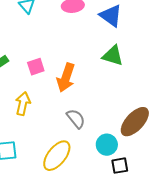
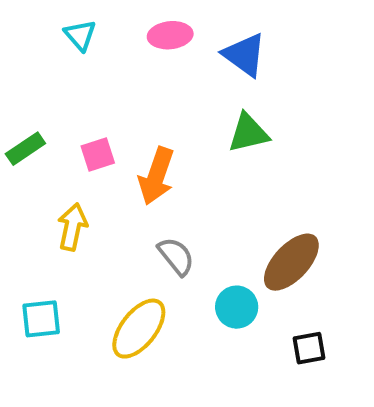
green triangle: (113, 56) -> (248, 133), turned -30
black square: (120, 166) -> (309, 348), moved

